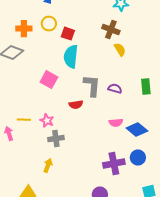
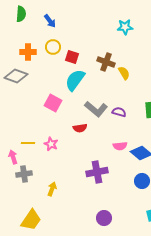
brown cross: (111, 30) -> (106, 62), moved
cyan semicircle: (71, 57) -> (75, 80), turned 30
gray L-shape: (92, 86) -> (96, 109), turned 125
gray cross: (56, 139) -> (24, 174), moved
purple cross: (114, 164) -> (97, 172), moved

